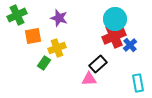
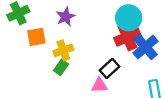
purple star: (59, 18) -> (66, 17), turned 30
blue cross: (130, 45) -> (145, 47), size x1.6
green rectangle: (44, 63) -> (61, 67), moved

